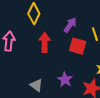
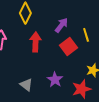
red square: (78, 46) -> (68, 46), turned 36

